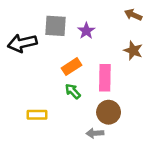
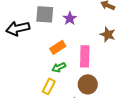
green arrow: (73, 91) -> (59, 67), turned -72
yellow rectangle: (37, 115) -> (49, 86), moved, turned -63

